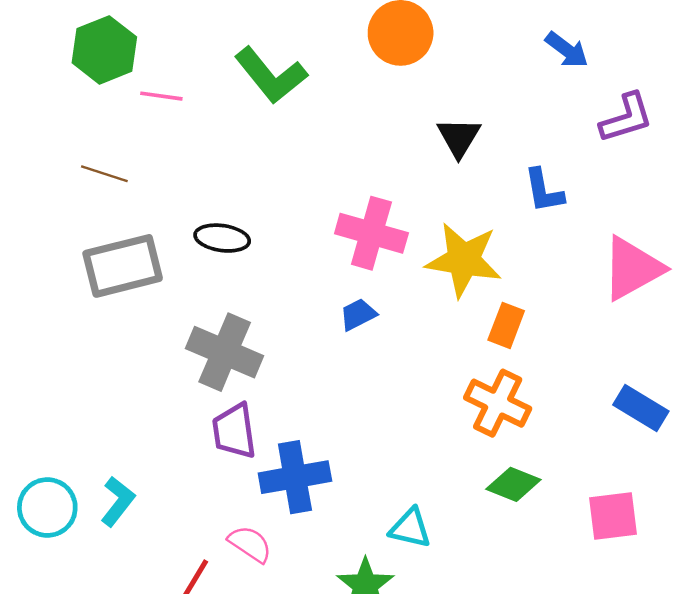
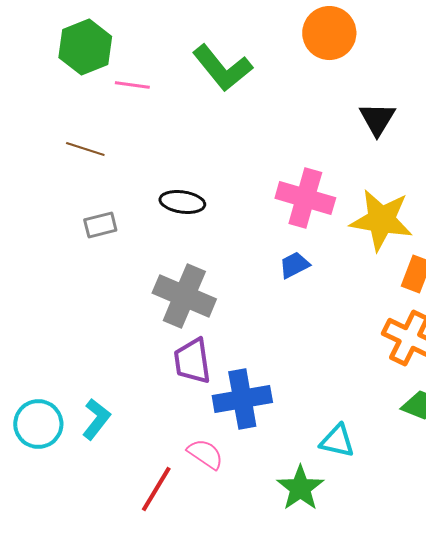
gray rectangle: (123, 266) -> (100, 225), size x0.5

